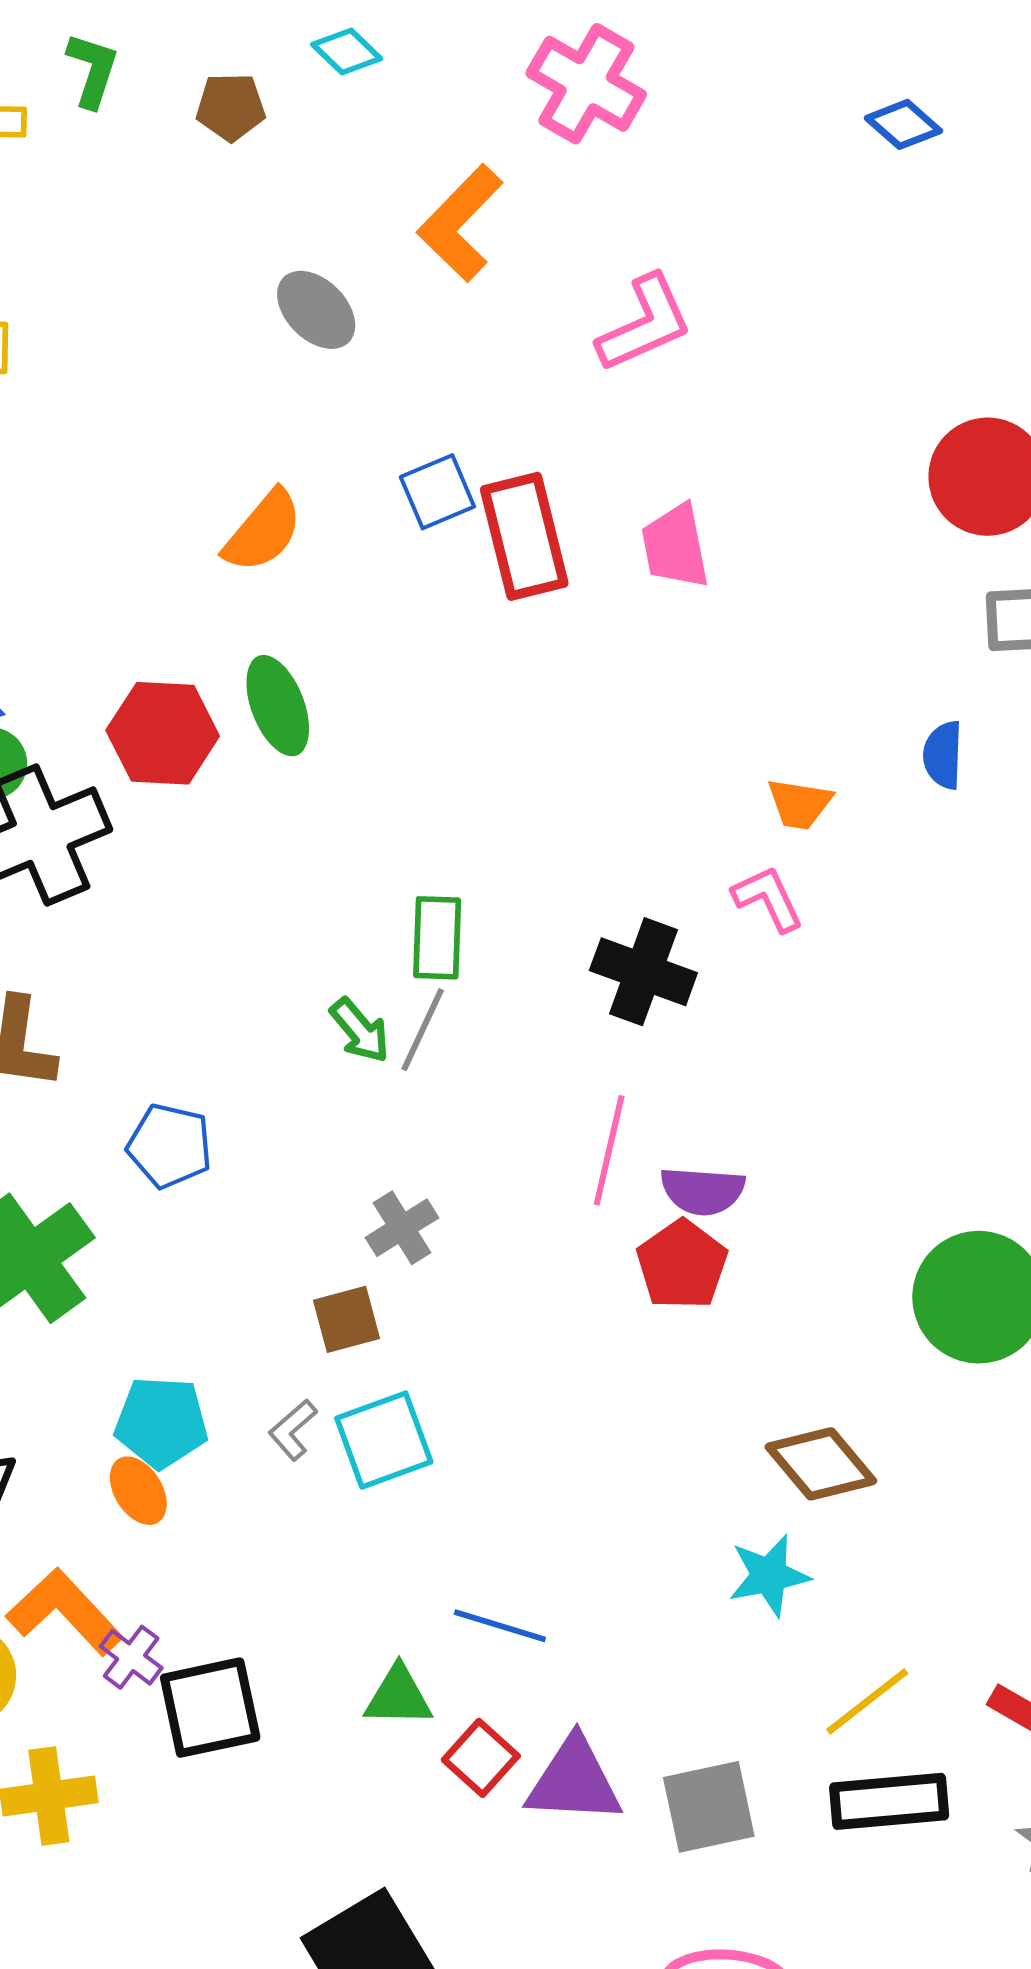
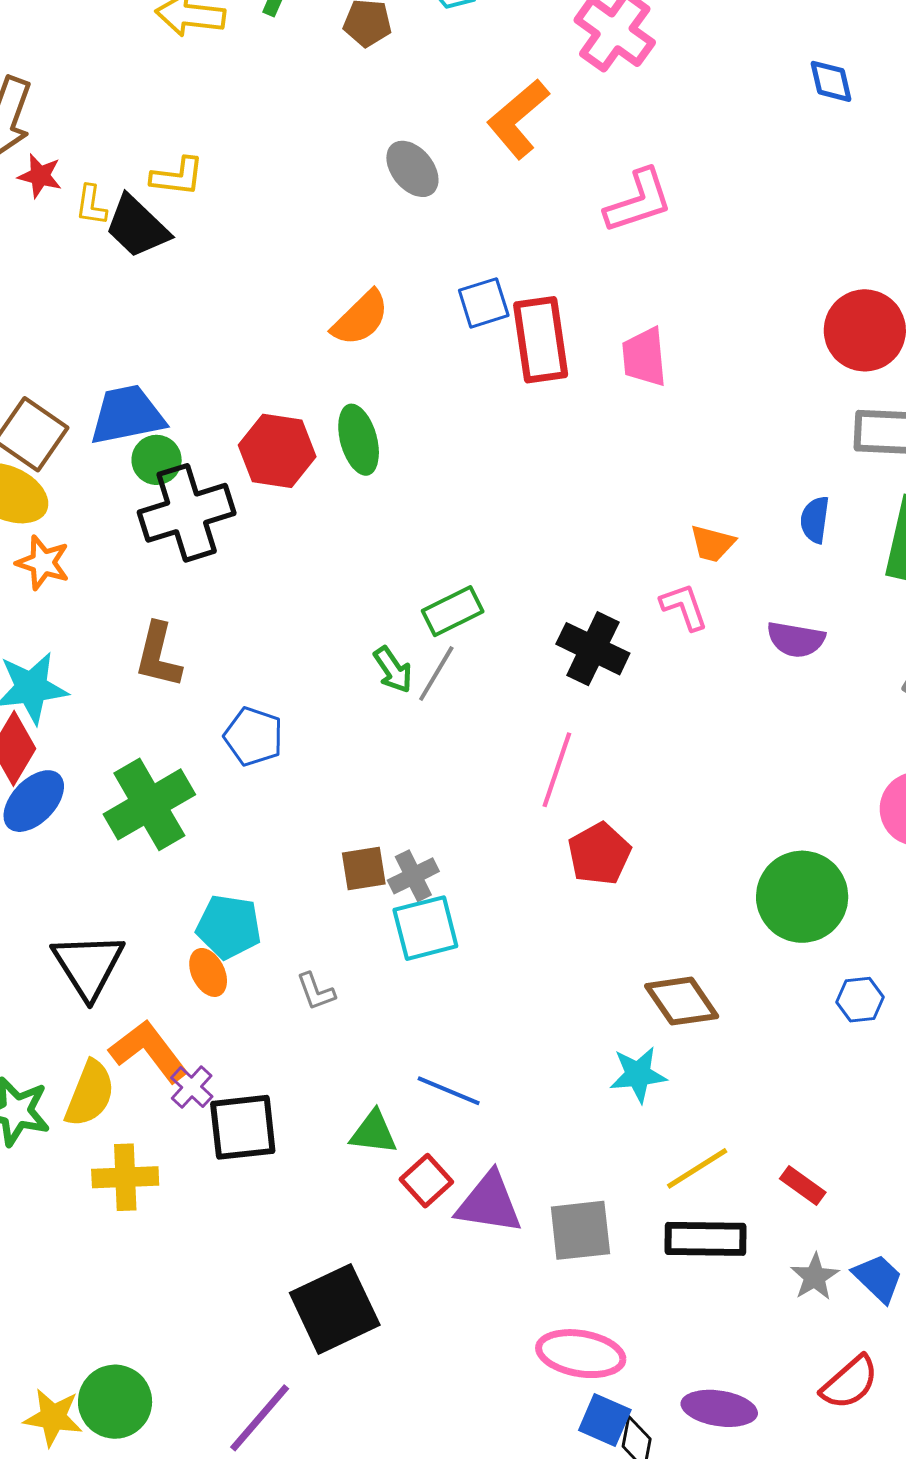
blue diamond: (904, 124) -> (831, 81), turned 30
green rectangle: (437, 938) -> (453, 611), turned 56
purple semicircle: (703, 1191) -> (796, 639), moved
gray cross: (402, 1228) -> (413, 876), moved
gray L-shape: (293, 1430) -> (316, 991), moved, turned -75
cyan square: (384, 1440) -> (425, 928), moved

